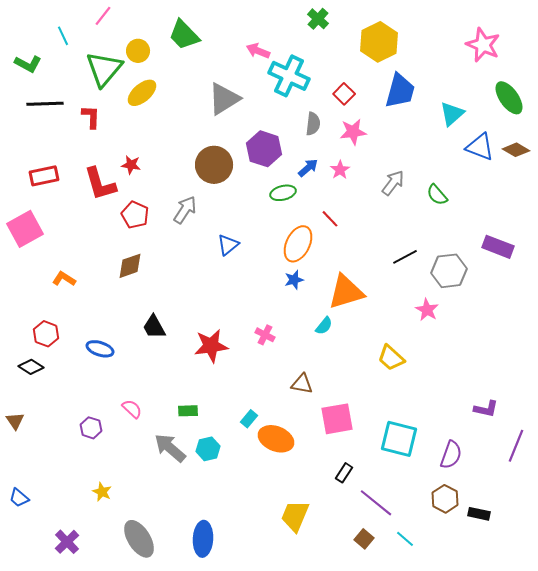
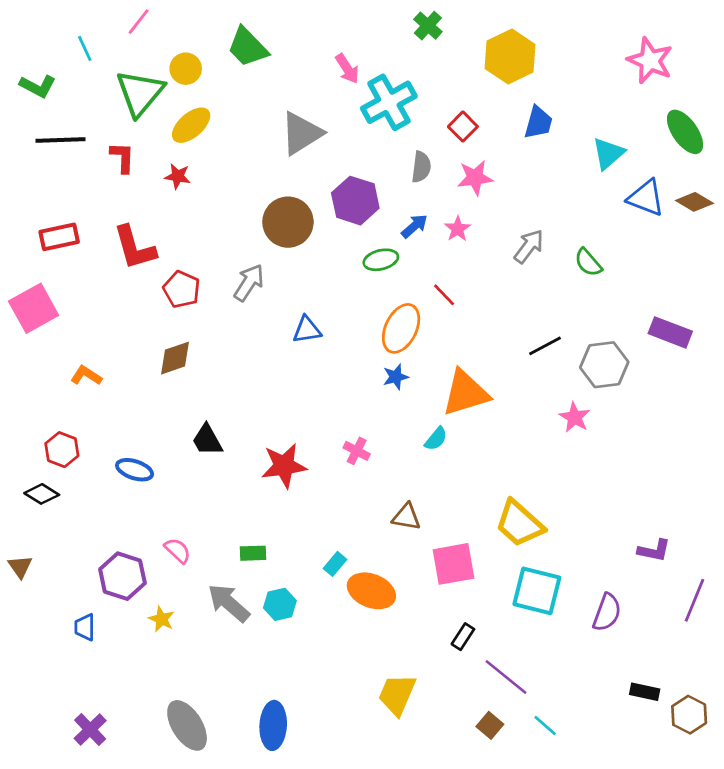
pink arrow: (258, 51) -> (347, 69), turned -145
cyan cross: (289, 76) -> (389, 102), turned 36
blue trapezoid: (400, 91) -> (538, 122), size x0.7
red star: (131, 165) -> (178, 176), moved
blue triangle: (228, 245) -> (307, 330), turned 30
yellow trapezoid: (391, 358) -> (519, 524), moved, size x1.4
purple hexagon: (91, 428) -> (122, 576), size x1.6
yellow star: (102, 492) -> (161, 619), moved
blue trapezoid: (19, 498) -> (85, 627), moved, turned 50
brown hexagon: (445, 499) -> (689, 715), moved

